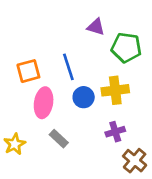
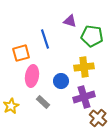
blue line: (68, 67) -> (45, 39), moved
blue circle: (84, 97) -> (61, 81), moved
purple cross: (115, 132) -> (84, 97), size x1.5

